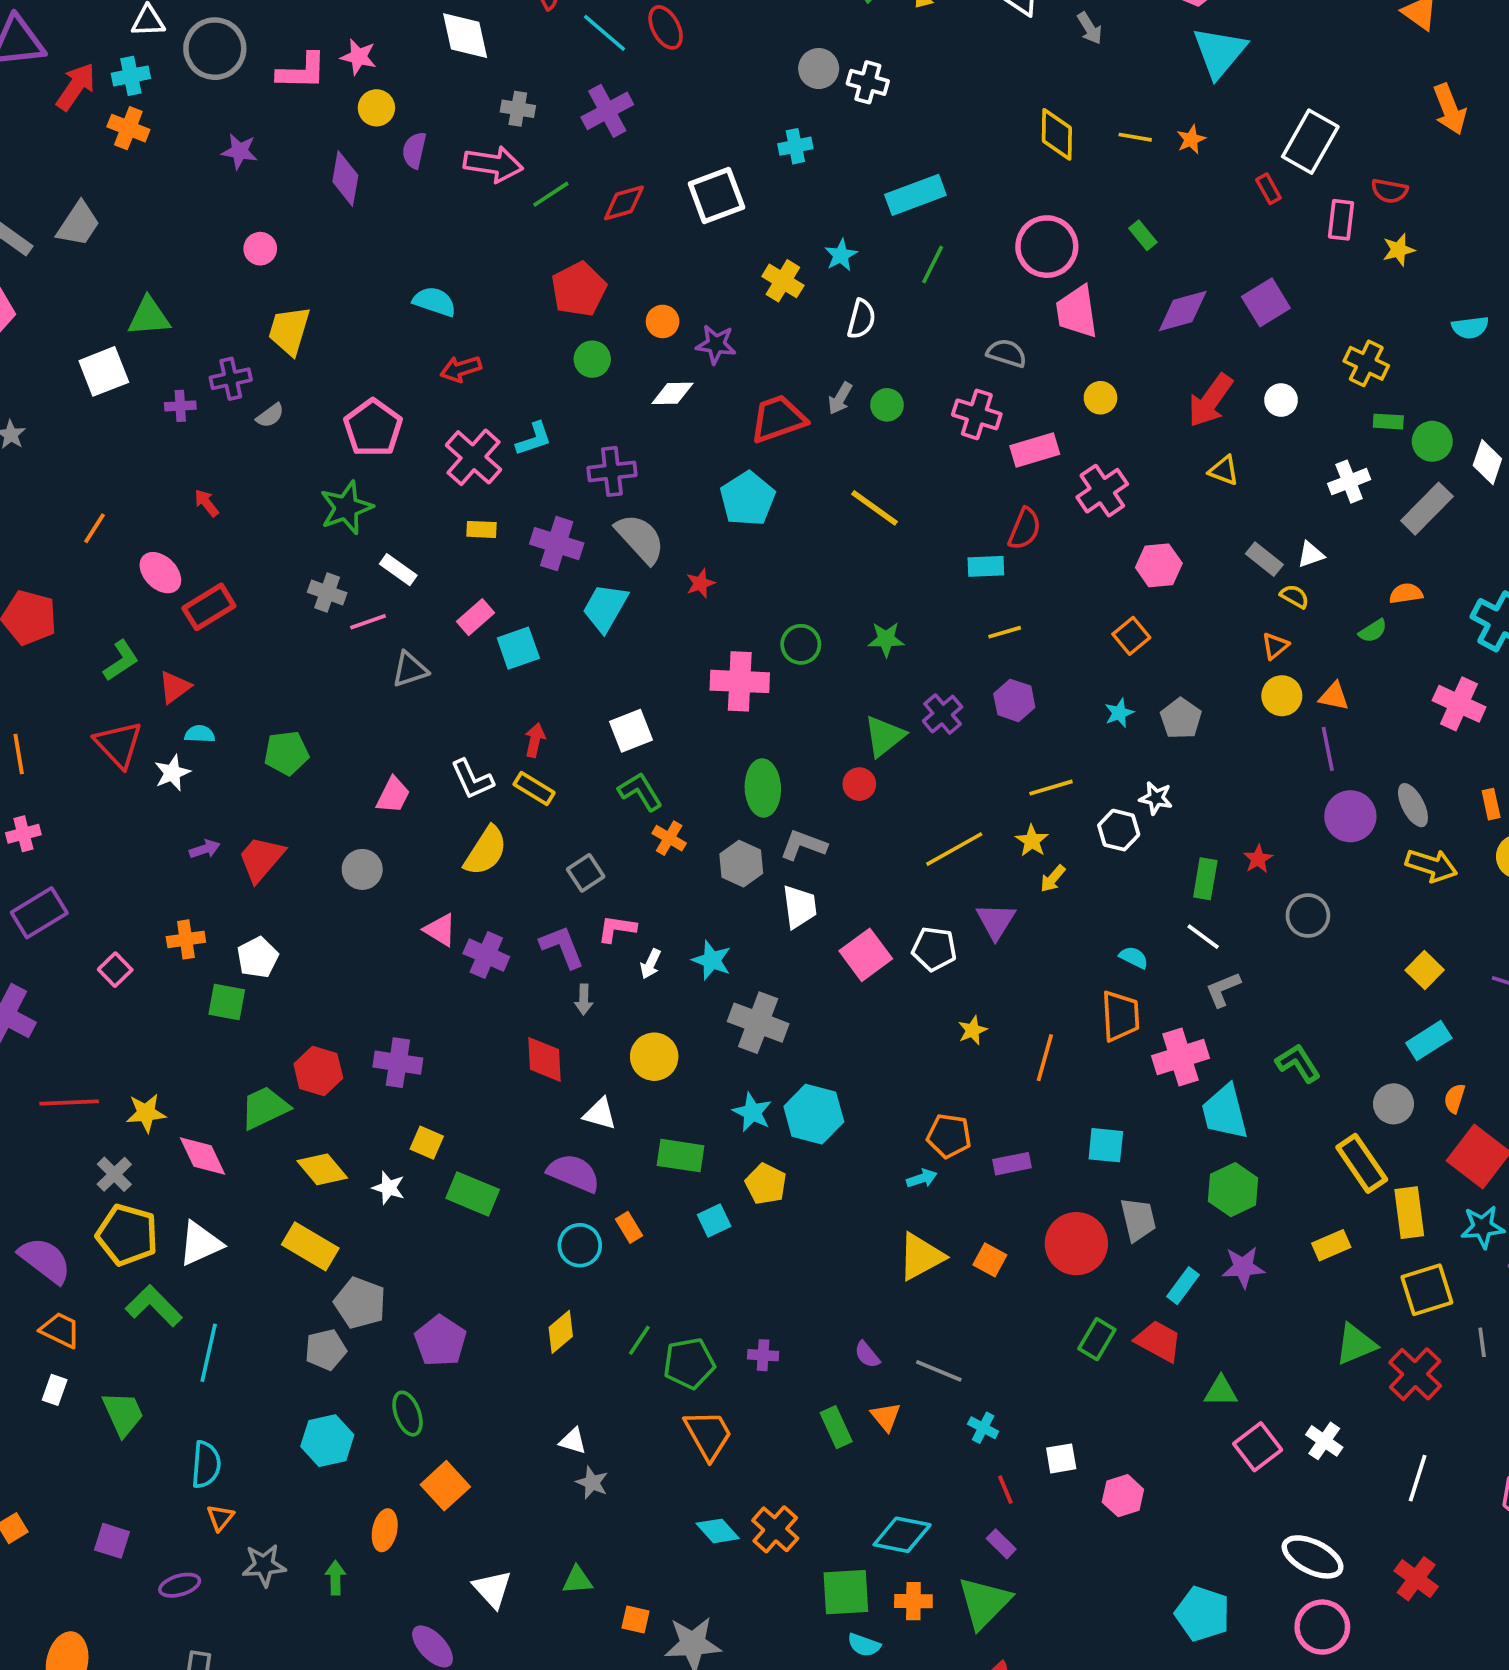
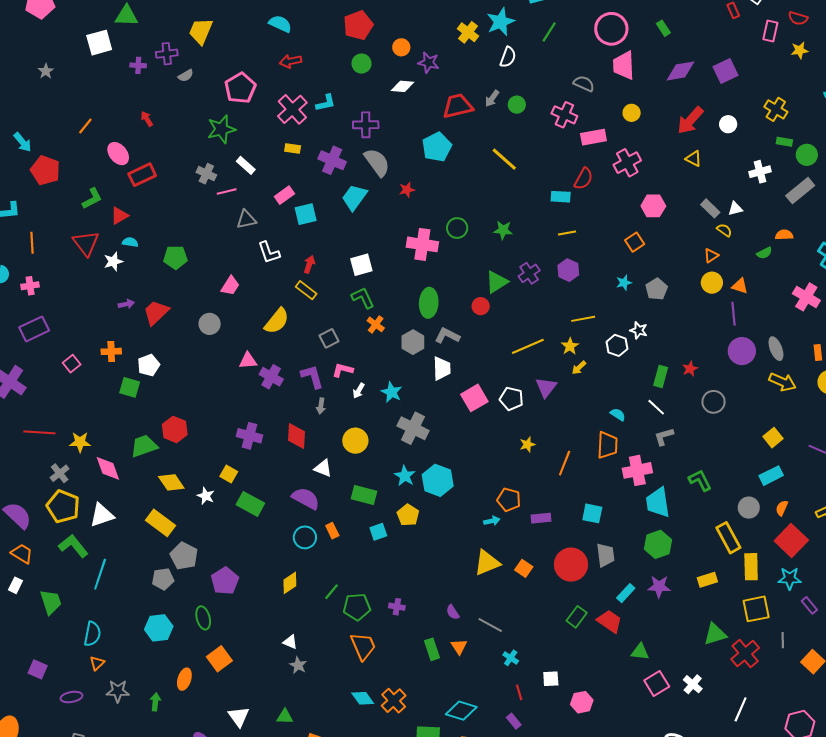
cyan star: (841, 255) -> (501, 22), size x1.6
white L-shape: (472, 779) -> (269, 253), moved
pink triangle: (440, 930) -> (248, 361), turned -42
purple cross: (398, 1063) -> (249, 436), moved

